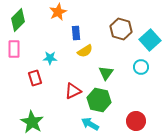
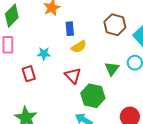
green triangle: (106, 73) -> (112, 69), moved
red triangle: (73, 91) -> (73, 76), moved, turned -48

